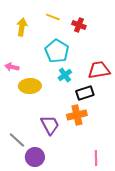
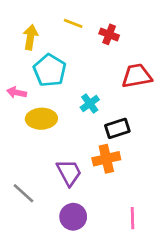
cyan pentagon: (57, 51) -> (50, 70), moved
red trapezoid: (99, 70) -> (137, 76), moved
purple circle: (35, 157) -> (73, 217), moved

